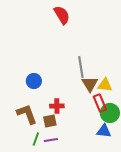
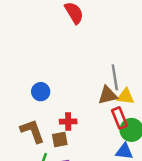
gray line: (81, 67) -> (115, 77), moved
brown triangle: (90, 84) -> (108, 95), turned 48

